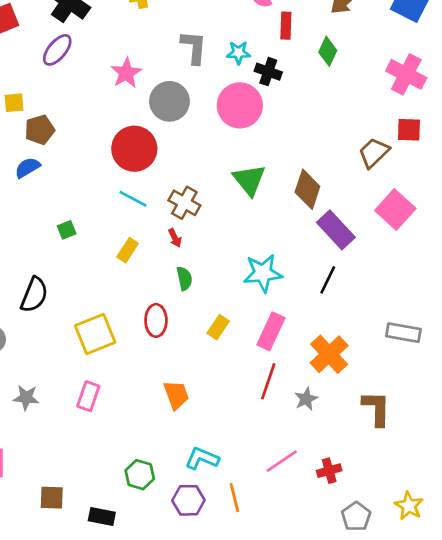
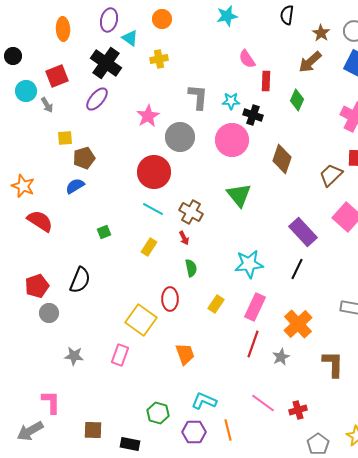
brown diamond: (307, 189) -> (282, 159), moved
yellow square: (95, 334) -> (141, 320), moved, turned -32
pink line: (282, 461) -> (263, 403), turned 70

